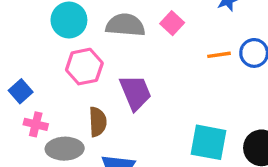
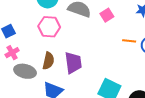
purple trapezoid: (135, 93) -> (73, 63), moved
pink cross: (36, 124) -> (12, 53), turned 32

